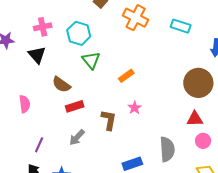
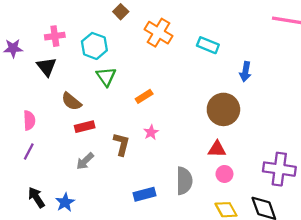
purple line: (39, 145) -> (29, 151), moved

